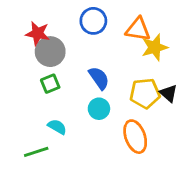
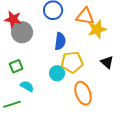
blue semicircle: (99, 78) -> (60, 41), moved, turned 42
green square: (50, 84) -> (16, 66), moved
yellow pentagon: (145, 93) -> (72, 62), moved

